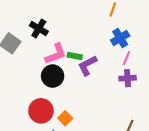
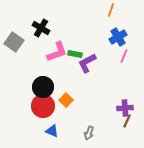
black circle: (53, 76) -> (43, 87), moved
purple cross: (128, 78) -> (125, 108), moved
orange square: (65, 118) -> (66, 100), moved

